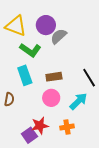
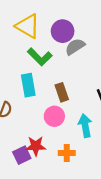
brown rectangle: (54, 77) -> (62, 92), turned 70
cyan arrow: (78, 101) -> (85, 126), turned -66

